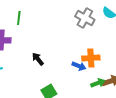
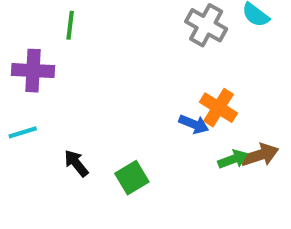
orange cross: (91, 58) -> (218, 108), turned 36
black arrow: (38, 59) -> (76, 163), moved

